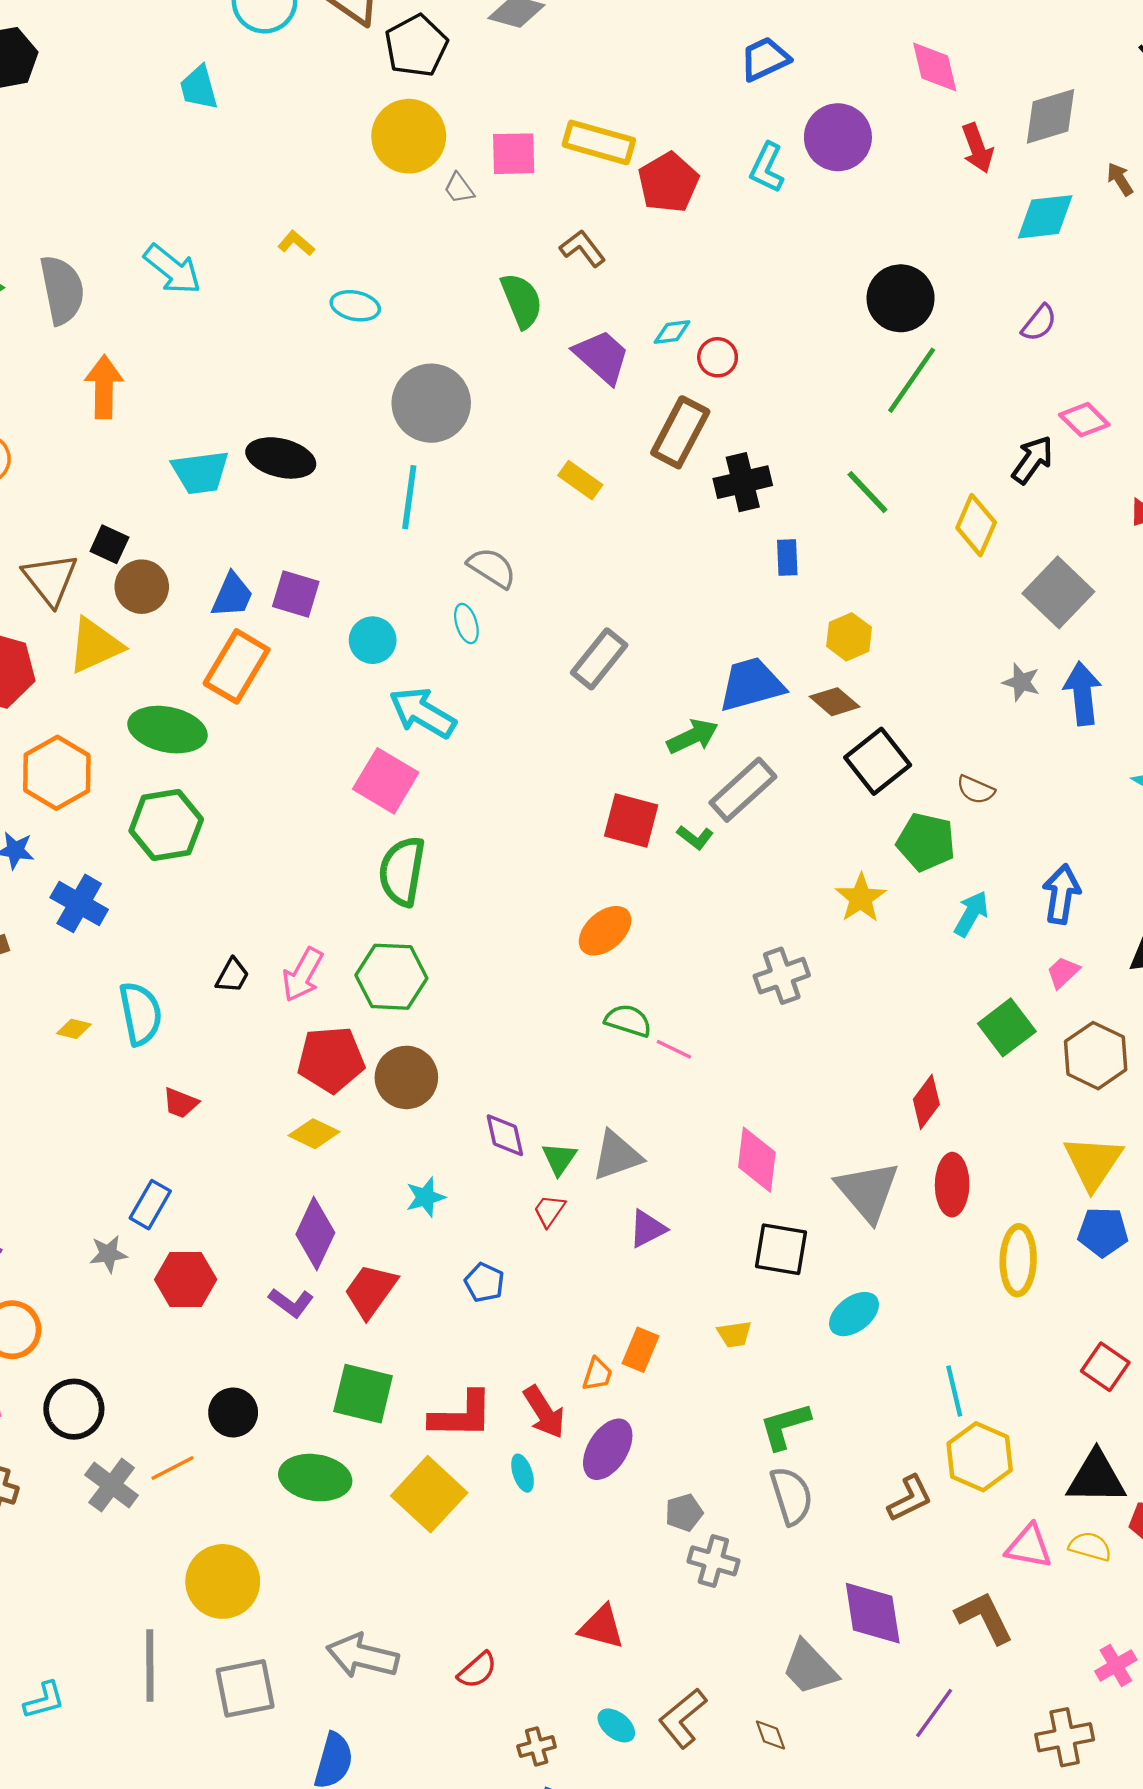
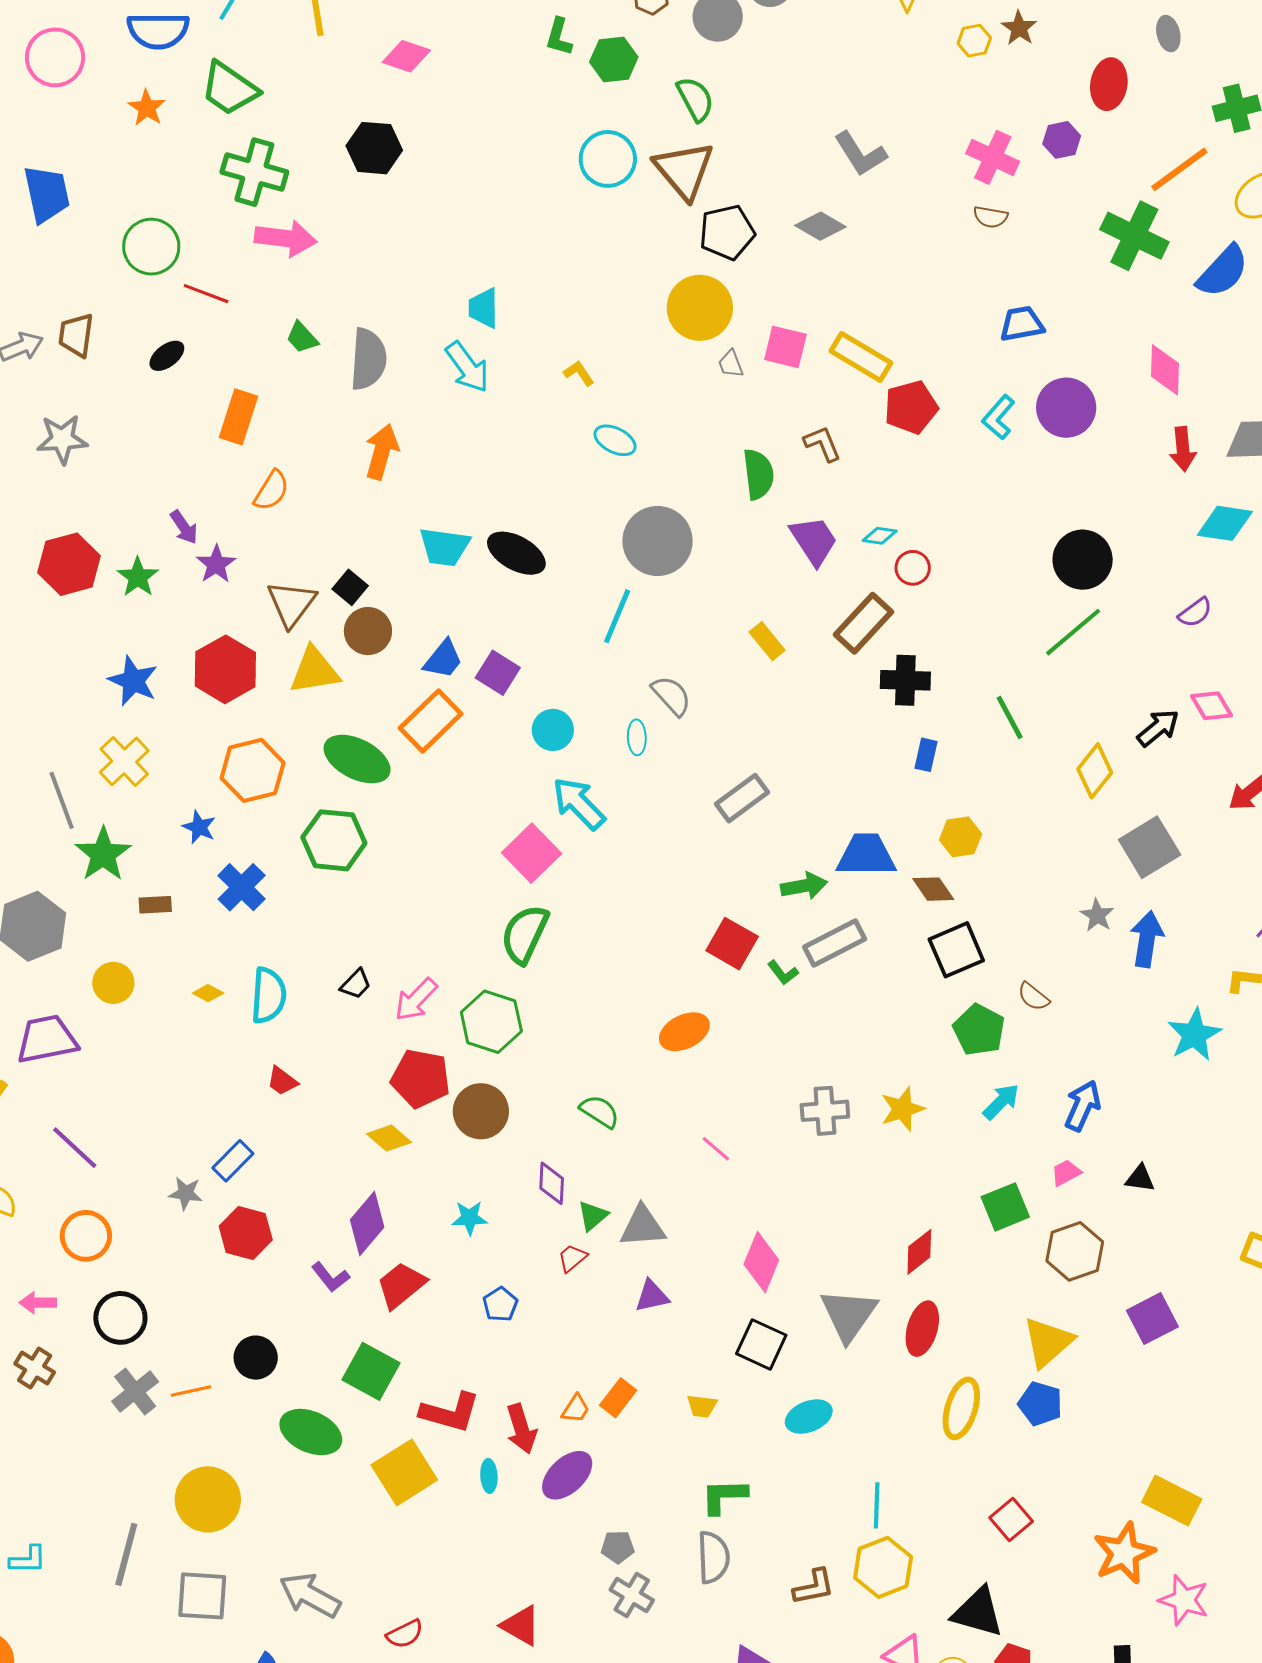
cyan trapezoid: (199, 88) -> (484, 308), moved
yellow star: (861, 898) -> (902, 1109), moved
green semicircle: (628, 1021) -> (600, 1111), moved

